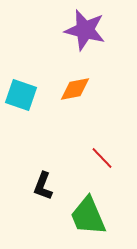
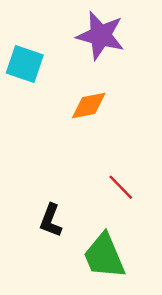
cyan square: (21, 95) -> (25, 64), moved

